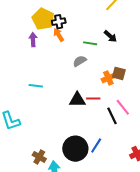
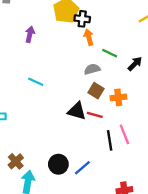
orange arrow: (59, 35) -> (89, 37), moved
black arrow: (110, 36) -> (135, 64), moved, turned -104
purple arrow: (33, 40) -> (30, 34), moved
brown square: (119, 73) -> (96, 91), moved
black circle: (75, 149) -> (58, 164), size x0.7

